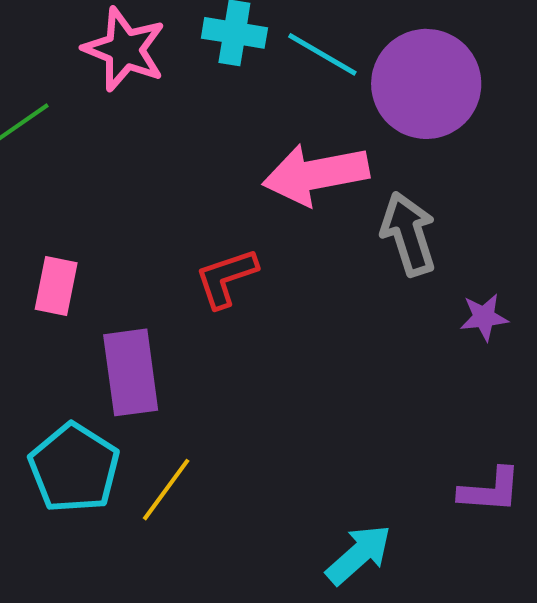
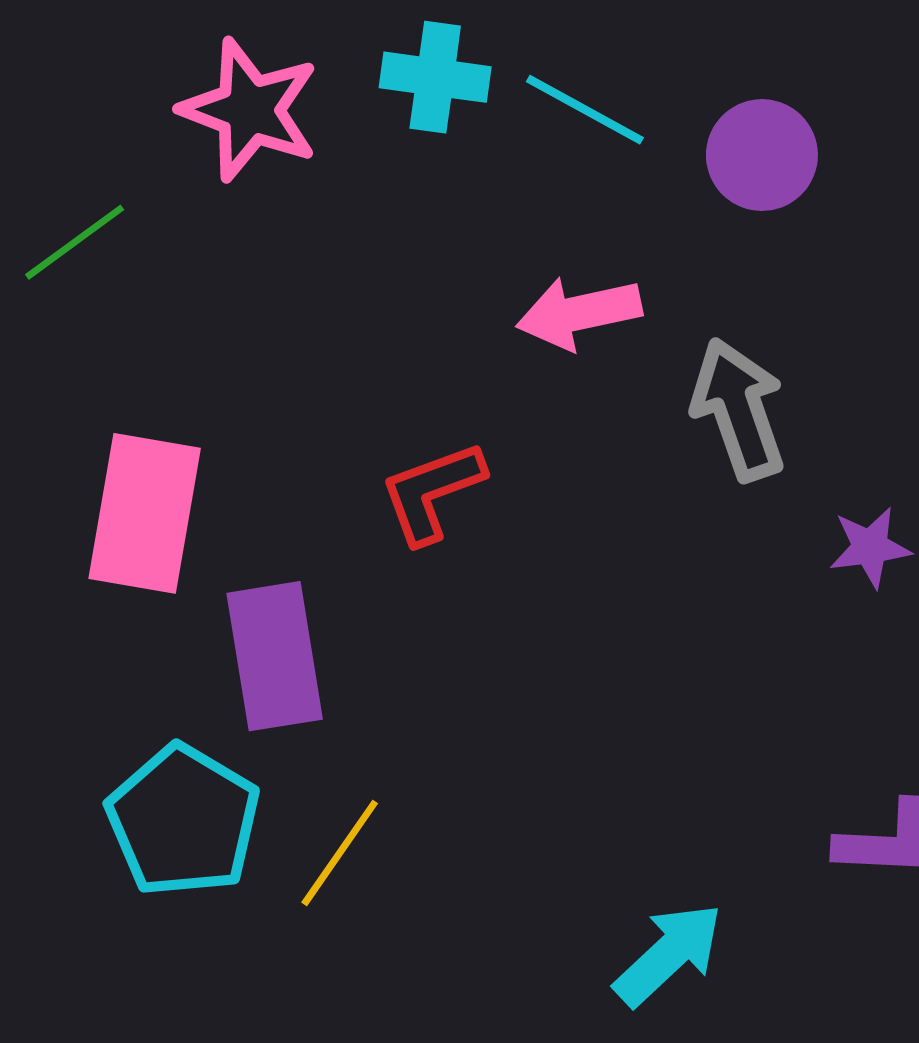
purple circle: (426, 84) -> (762, 155), size x0.6
pink arrow: (316, 174) -> (579, 313), size x0.7
pink rectangle: (56, 286) -> (145, 513), size x1.6

